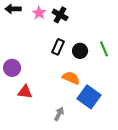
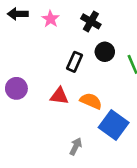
black cross: (60, 15) -> (91, 21), moved
black circle: (80, 51) -> (105, 52), moved
red triangle: (25, 92) -> (59, 96), moved

